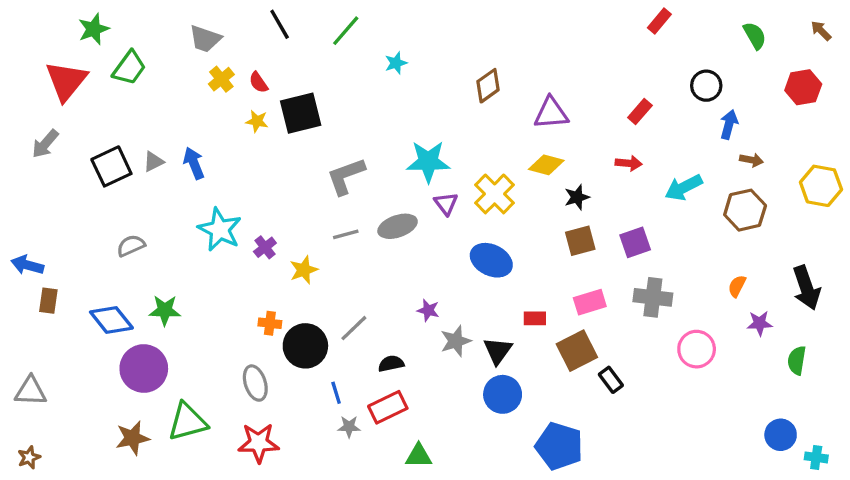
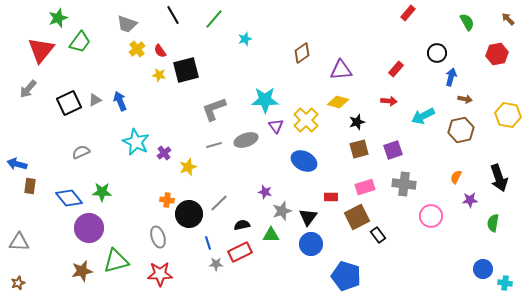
green triangle: (419, 456) -> (271, 235), moved

